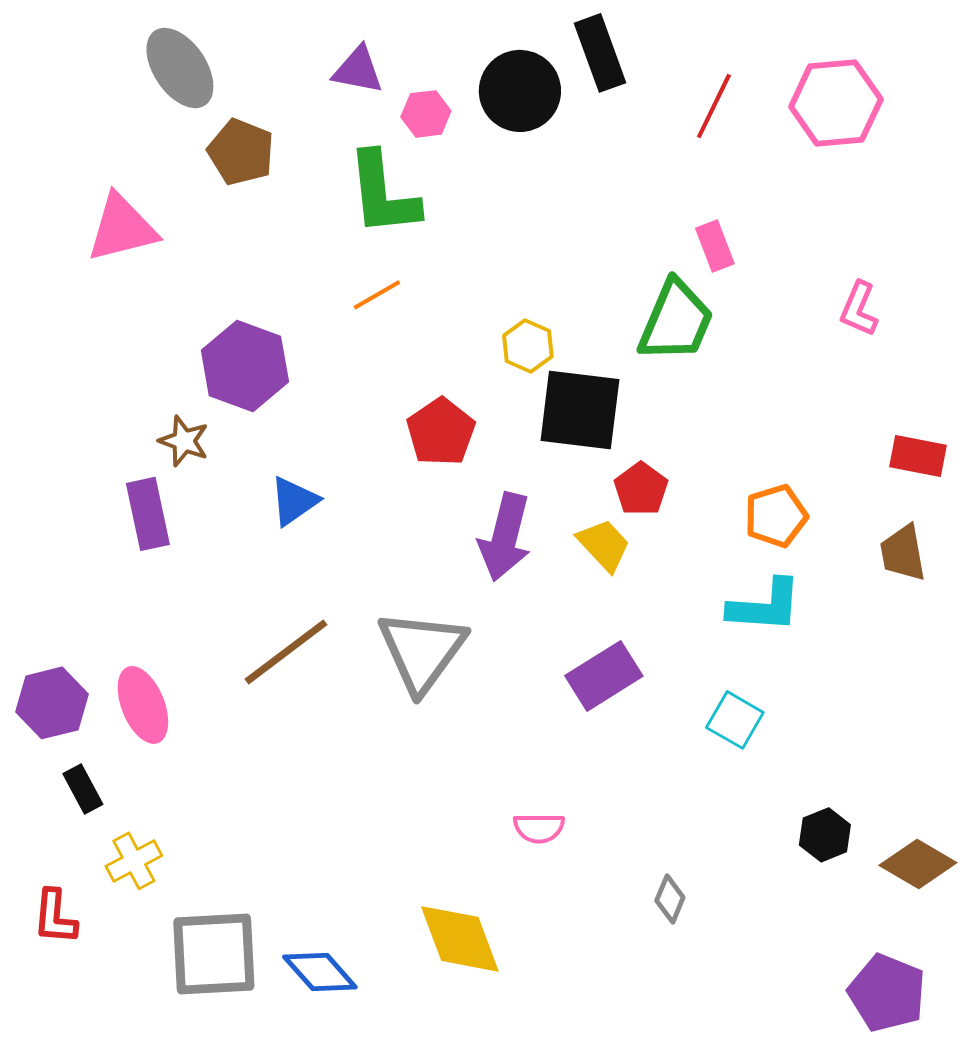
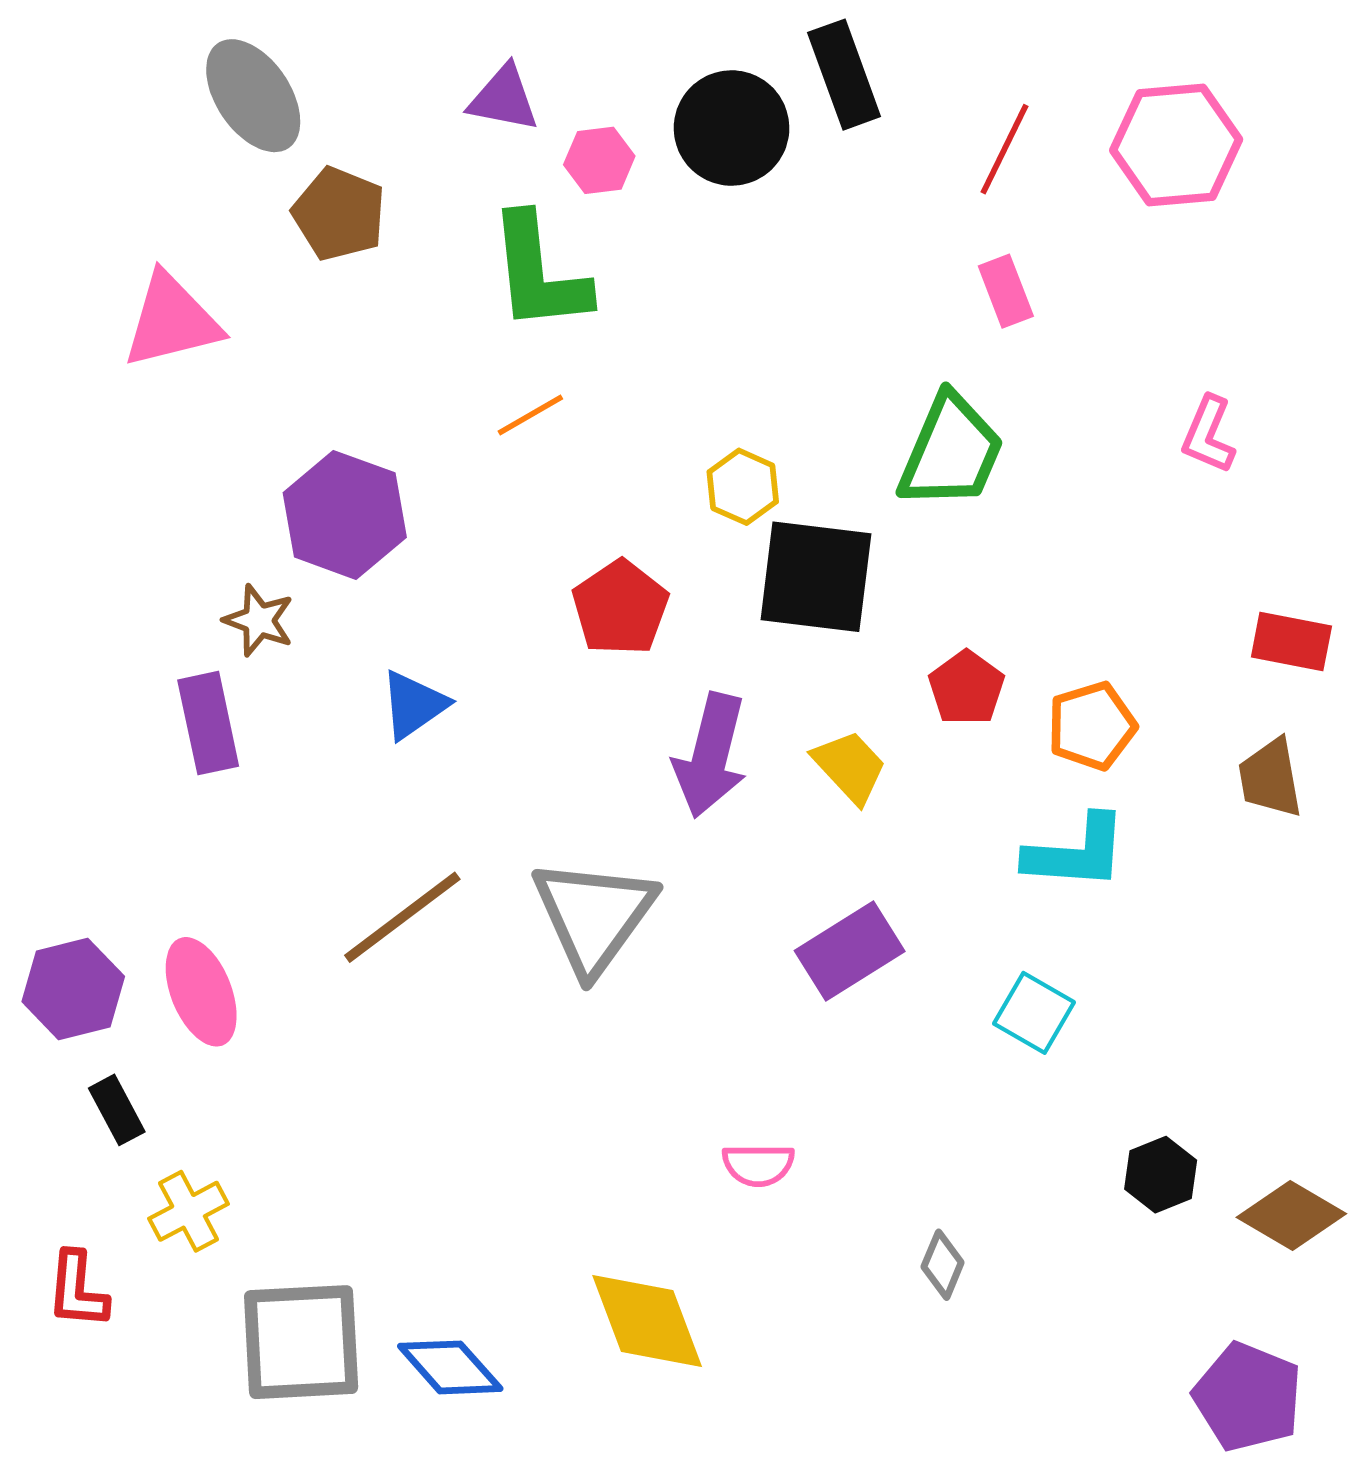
pink rectangle: (715, 246) -> (1006, 291), moved
red pentagon: (641, 489) -> (966, 688), moved

